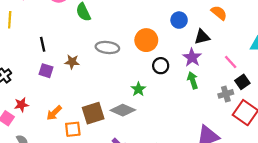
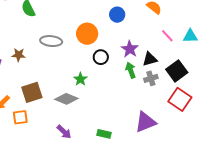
black triangle: (202, 37) -> (150, 59), moved
pink line: (231, 62) -> (167, 36), moved
black square: (242, 82) -> (177, 71), size x1.5
gray cross: (226, 94) -> (151, 78), moved
brown square: (93, 113) -> (32, 92), moved

